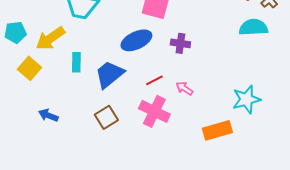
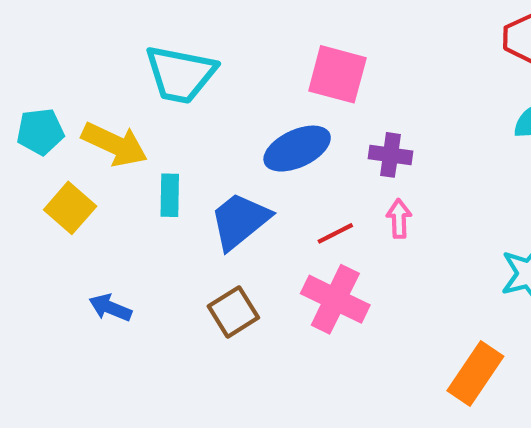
yellow arrow: (50, 38) -> (115, 144), turned -120
pink arrow: (184, 88) -> (399, 219), moved, turned 54
orange rectangle: (217, 130) -> (475, 373), moved, turned -40

